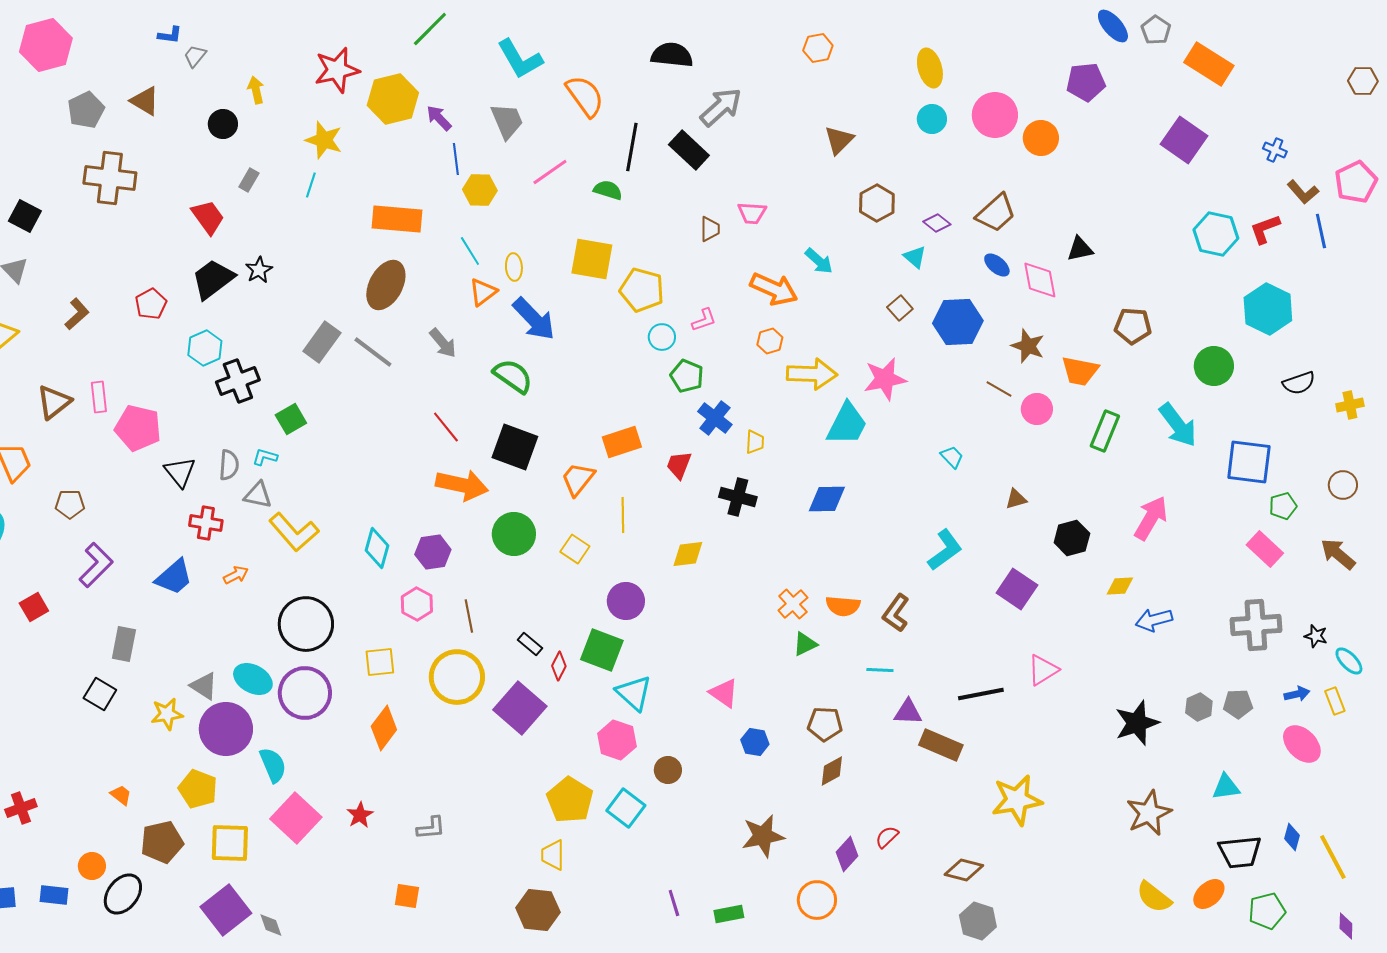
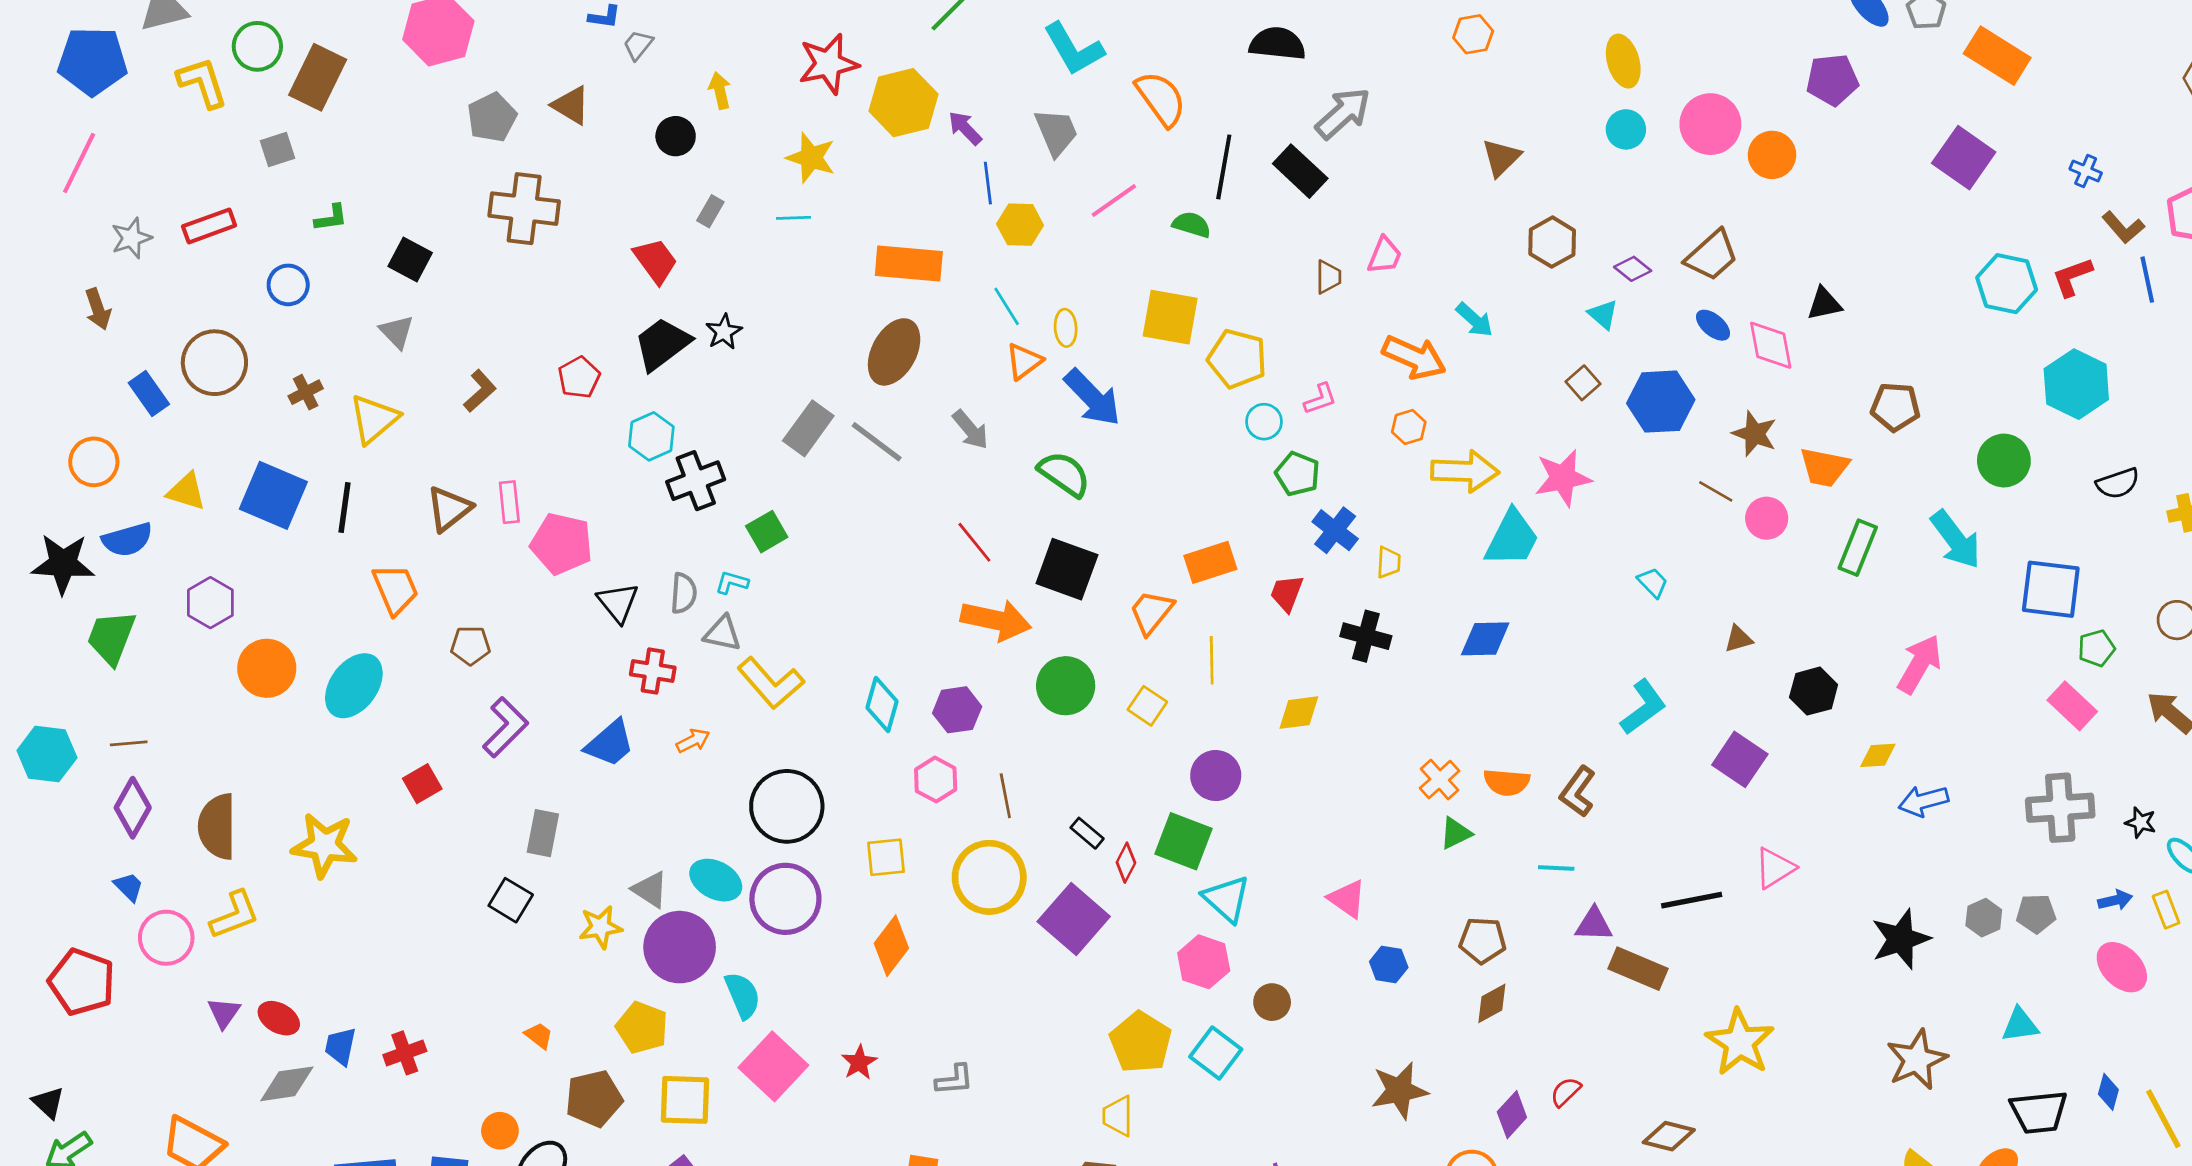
cyan line: (311, 185) -> (794, 218), turned 70
pink trapezoid: (752, 213) -> (1385, 255), turned -72
yellow star: (1017, 800) -> (1740, 1042), turned -30

